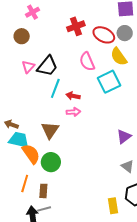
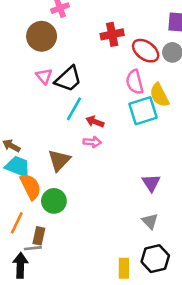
brown circle: (22, 36) -> (42, 36), size x1.5
yellow semicircle: (119, 57) -> (159, 95), moved
pink semicircle: (87, 62) -> (135, 82), moved
pink triangle: (28, 67) -> (44, 76), turned -32
purple triangle: (124, 137) -> (151, 183), turned -35
gray line: (44, 209) -> (33, 248), moved

